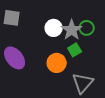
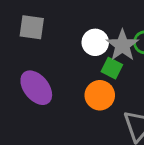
green square: (75, 50) -> (112, 68), moved, turned -32

